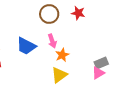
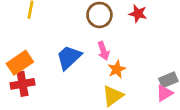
blue trapezoid: (26, 46) -> (69, 57), turned 110

